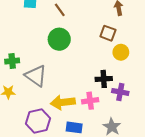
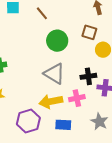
green circle: (59, 39) -> (57, 41), moved
gray triangle: (36, 76) -> (54, 74), moved

